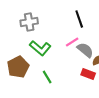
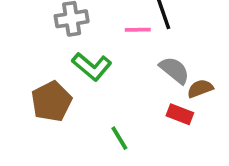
pink line: (72, 42) -> (138, 30), moved, turned 32
green line: (47, 77) -> (119, 138), moved

